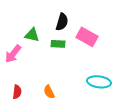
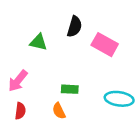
green rectangle: (58, 44) -> (70, 89), moved
pink arrow: (13, 54) -> (18, 81), moved

